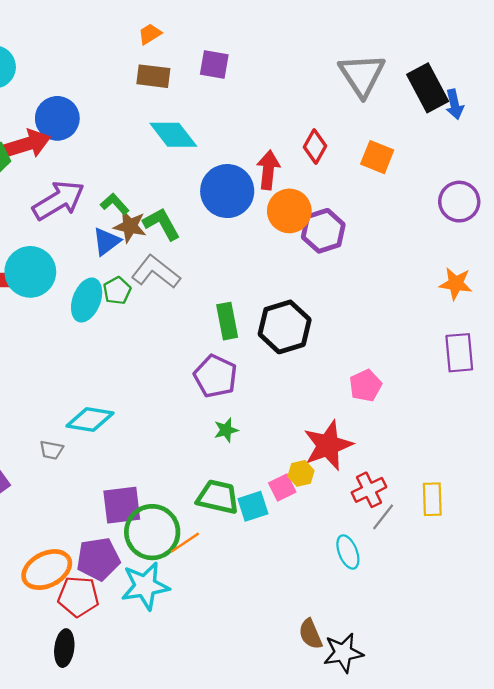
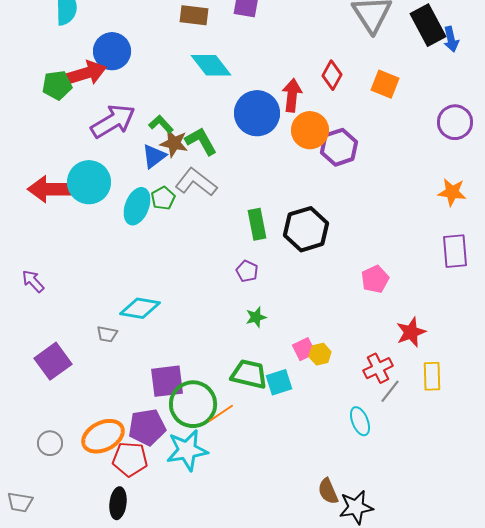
purple pentagon: (215, 376) -> (247, 271), size x0.6
red star: (328, 445) -> (411, 332), moved, size x0.7
pink square: (282, 488) -> (304, 349), moved

